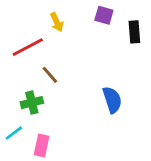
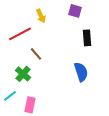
black rectangle: (134, 32) -> (87, 38), moved
green cross: (32, 103) -> (23, 74), turned -35

